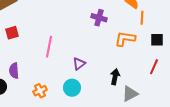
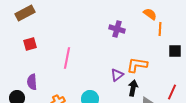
orange L-shape: (125, 39) -> (137, 65), moved
purple triangle: (79, 64) -> (117, 75), moved
red line: (154, 67) -> (172, 92), moved

